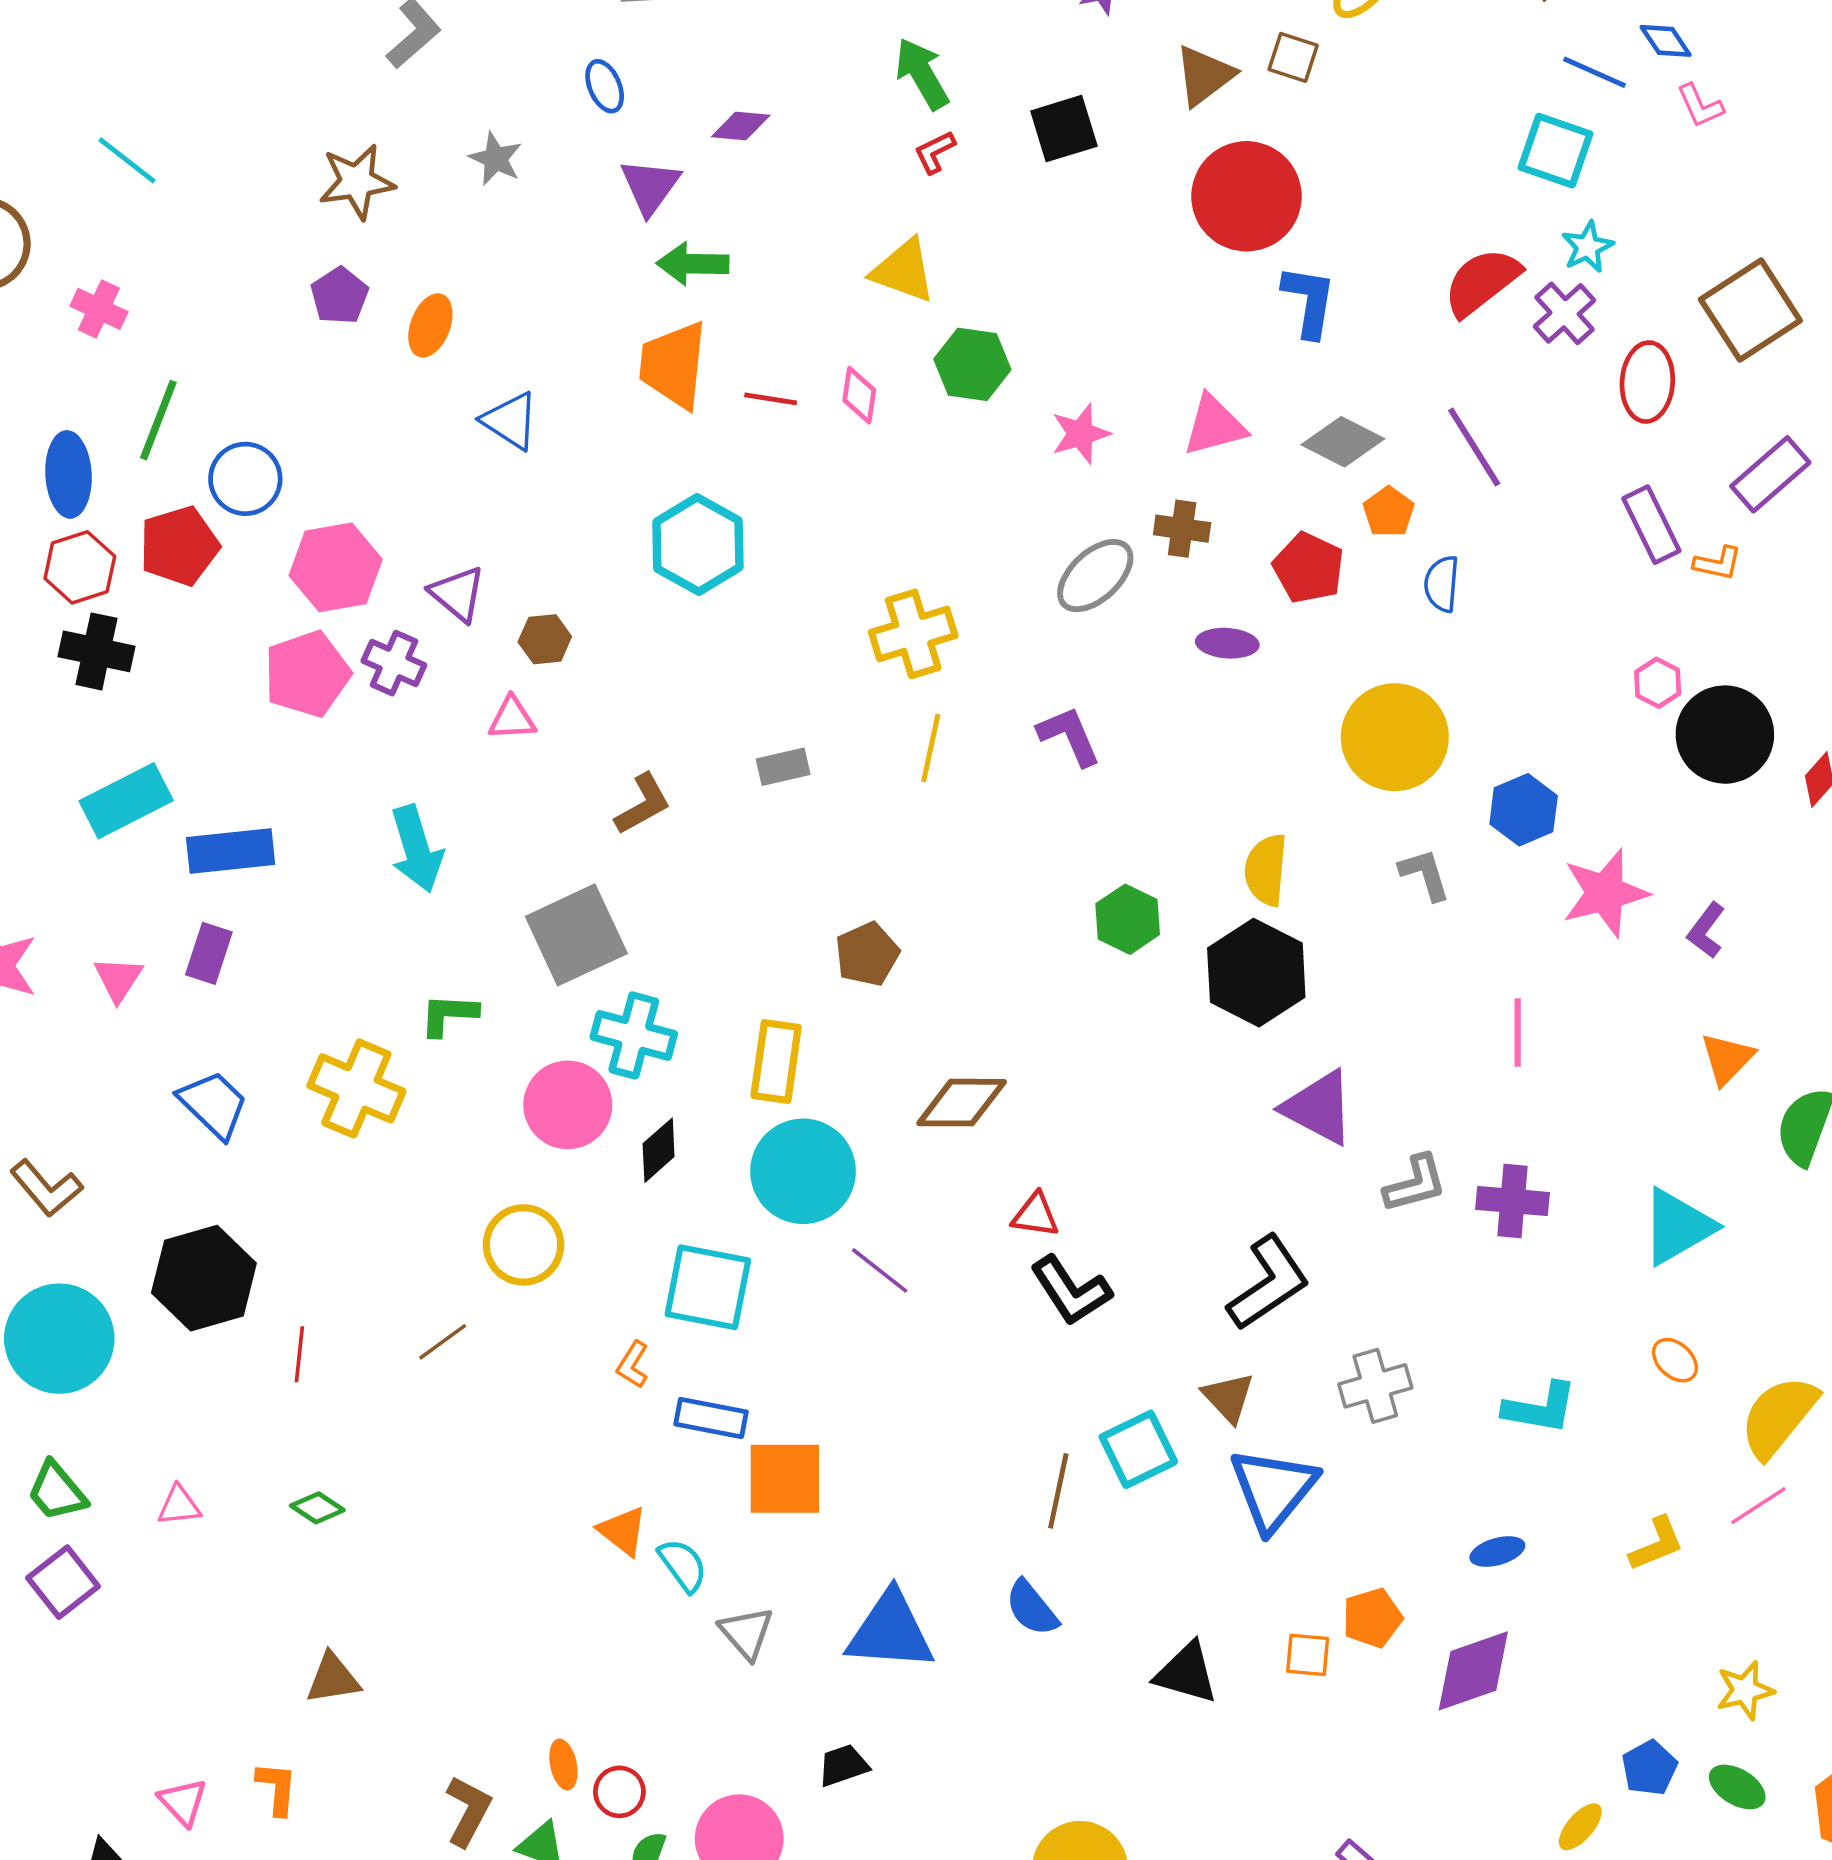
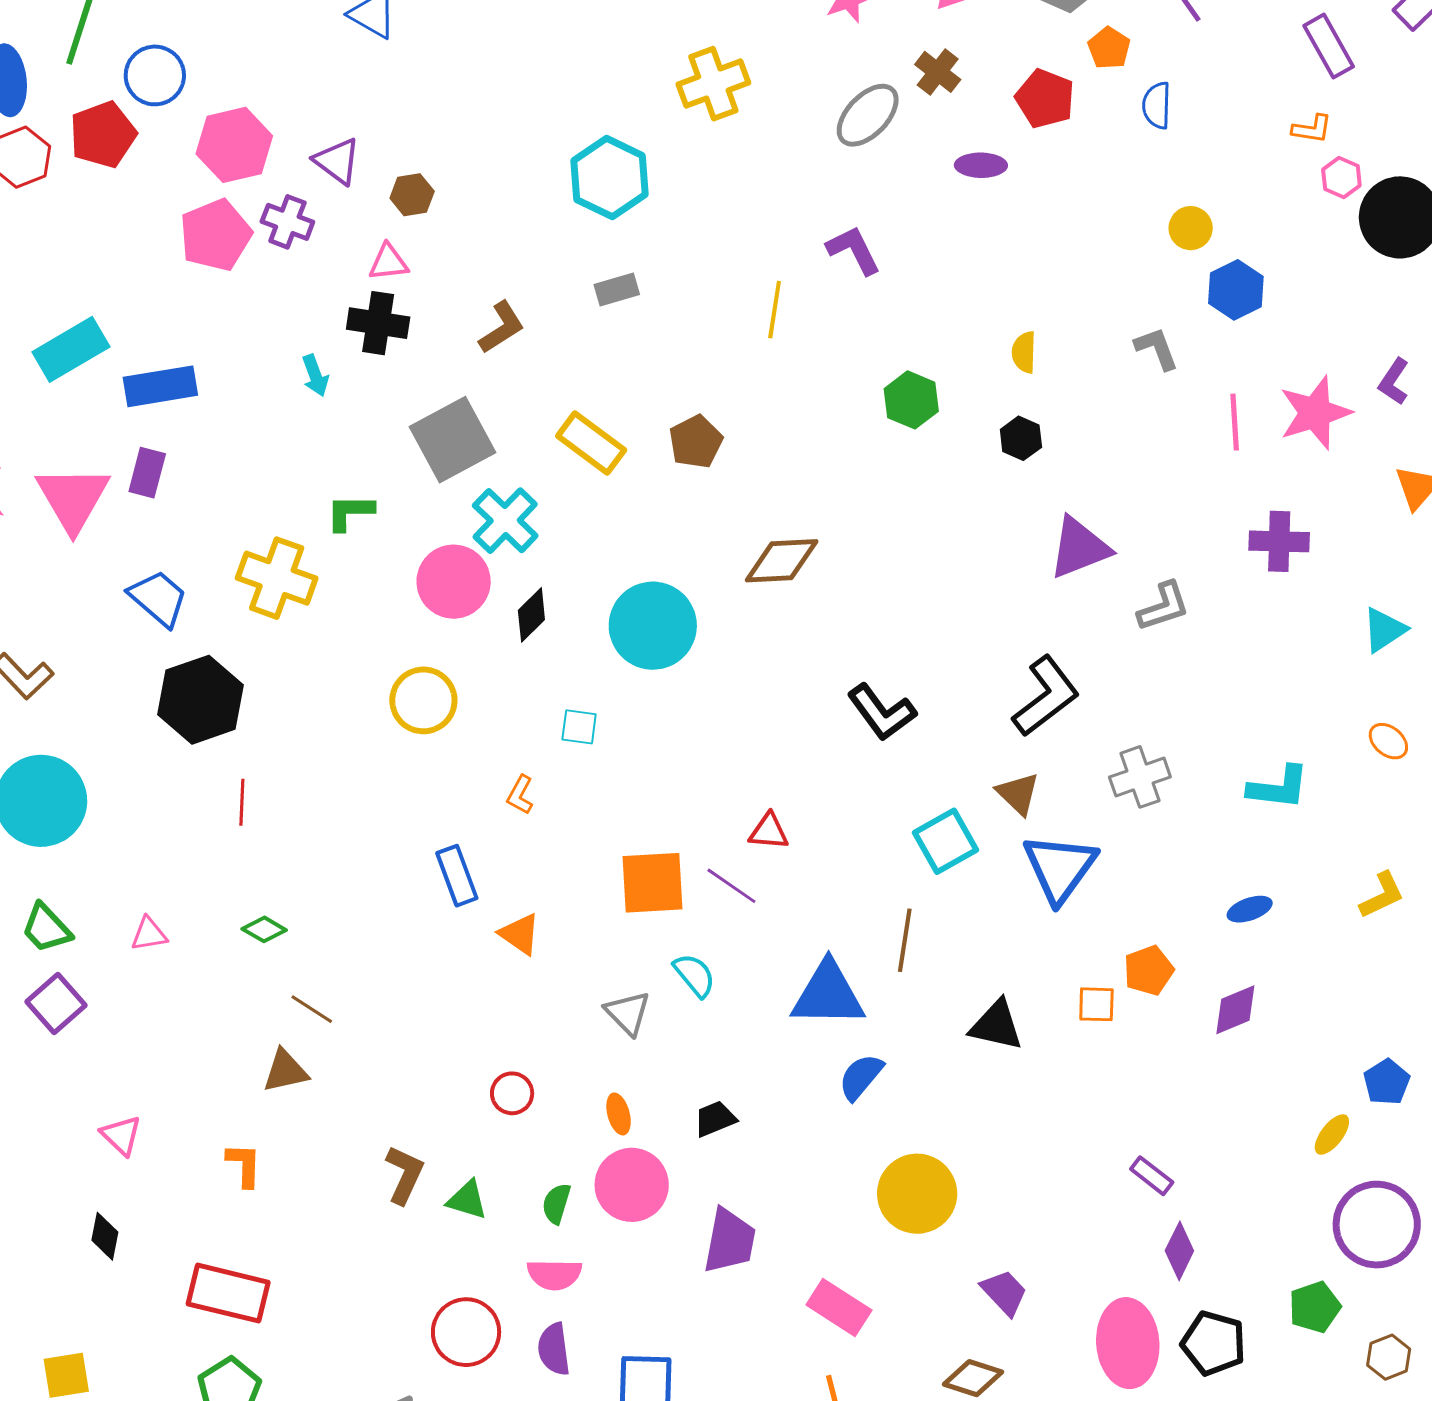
brown cross: (1182, 529) -> (938, 72), turned 33
cyan hexagon: (698, 545) -> (609, 178), moved
orange L-shape: (1718, 563) -> (1312, 129), moved
yellow cross: (913, 634) -> (713, 84), moved
black cross: (96, 651) -> (378, 323), moved
yellow circle: (1395, 737) -> (1191, 228), moved, size x0.5
yellow line: (931, 748) -> (775, 310), moved
cyan arrow: (417, 849) -> (315, 376), size x0.6
yellow semicircle: (1266, 870) -> (1024, 352), size x0.7
pink star: (1605, 893) -> (1315, 413), moved
black hexagon: (1256, 973) -> (1021, 438), size x0.5
pink triangle: (118, 979) -> (73, 498), size x1.8
pink line: (1518, 1032) -> (1235, 422), moved
cyan cross: (634, 1035) -> (505, 521), turned 32
yellow rectangle: (776, 1061) -> (591, 443), moved, turned -58
purple triangle: (1319, 1108) -> (1079, 548), turned -46
purple cross: (1512, 1201) -> (1279, 541), moved
red triangle: (1035, 1215) -> (769, 832), moved
cyan triangle: (1678, 1227) -> (1384, 630), size x0.7
purple line: (880, 1270) -> (731, 886), moved
black hexagon: (204, 1278) -> (201, 700), moved
cyan square: (708, 1287) -> (579, 727), size x0.5
brown line: (443, 1342) -> (312, 1009), moved, turned 72
blue rectangle: (711, 1418) -> (457, 876), moved, turned 62
brown line: (1058, 1491) -> (905, 940), moved
cyan semicircle: (683, 1565) -> (695, 975), moved
blue semicircle: (1032, 1608) -> (861, 1077), moved, turned 82
blue triangle: (890, 1631) -> (828, 994), moved
purple diamond: (1473, 1671) -> (1235, 1010), size x0.7
orange ellipse: (563, 1765) -> (619, 1114), moved
red circle: (619, 1792) -> (512, 1093), moved
pink triangle: (183, 1802) -> (121, 1135), moved

